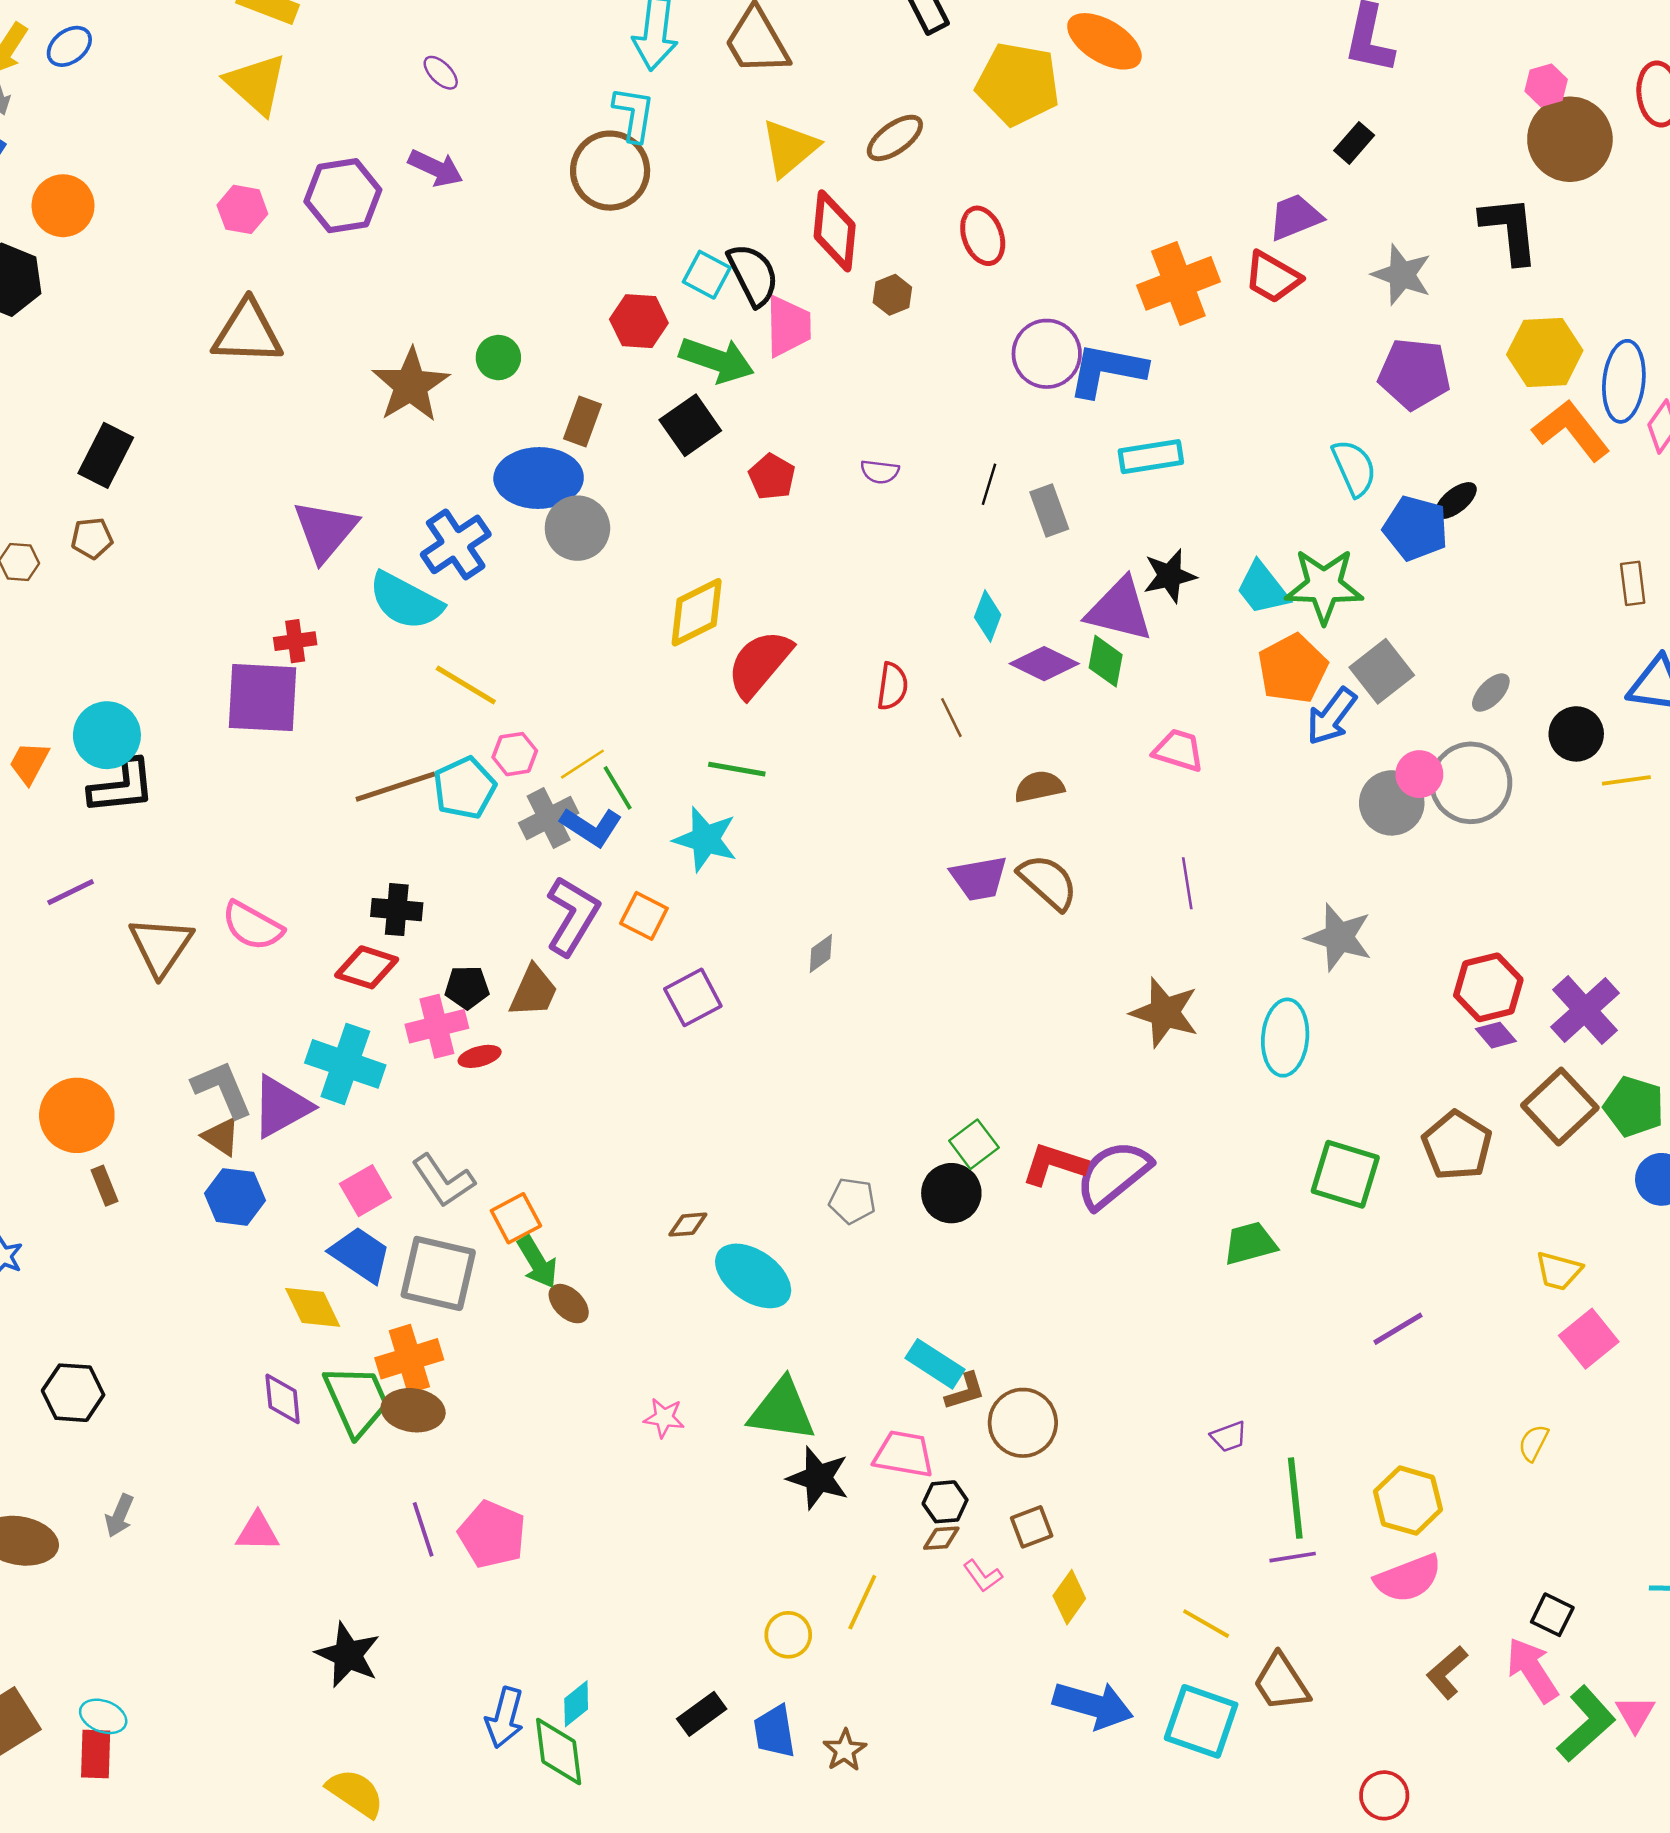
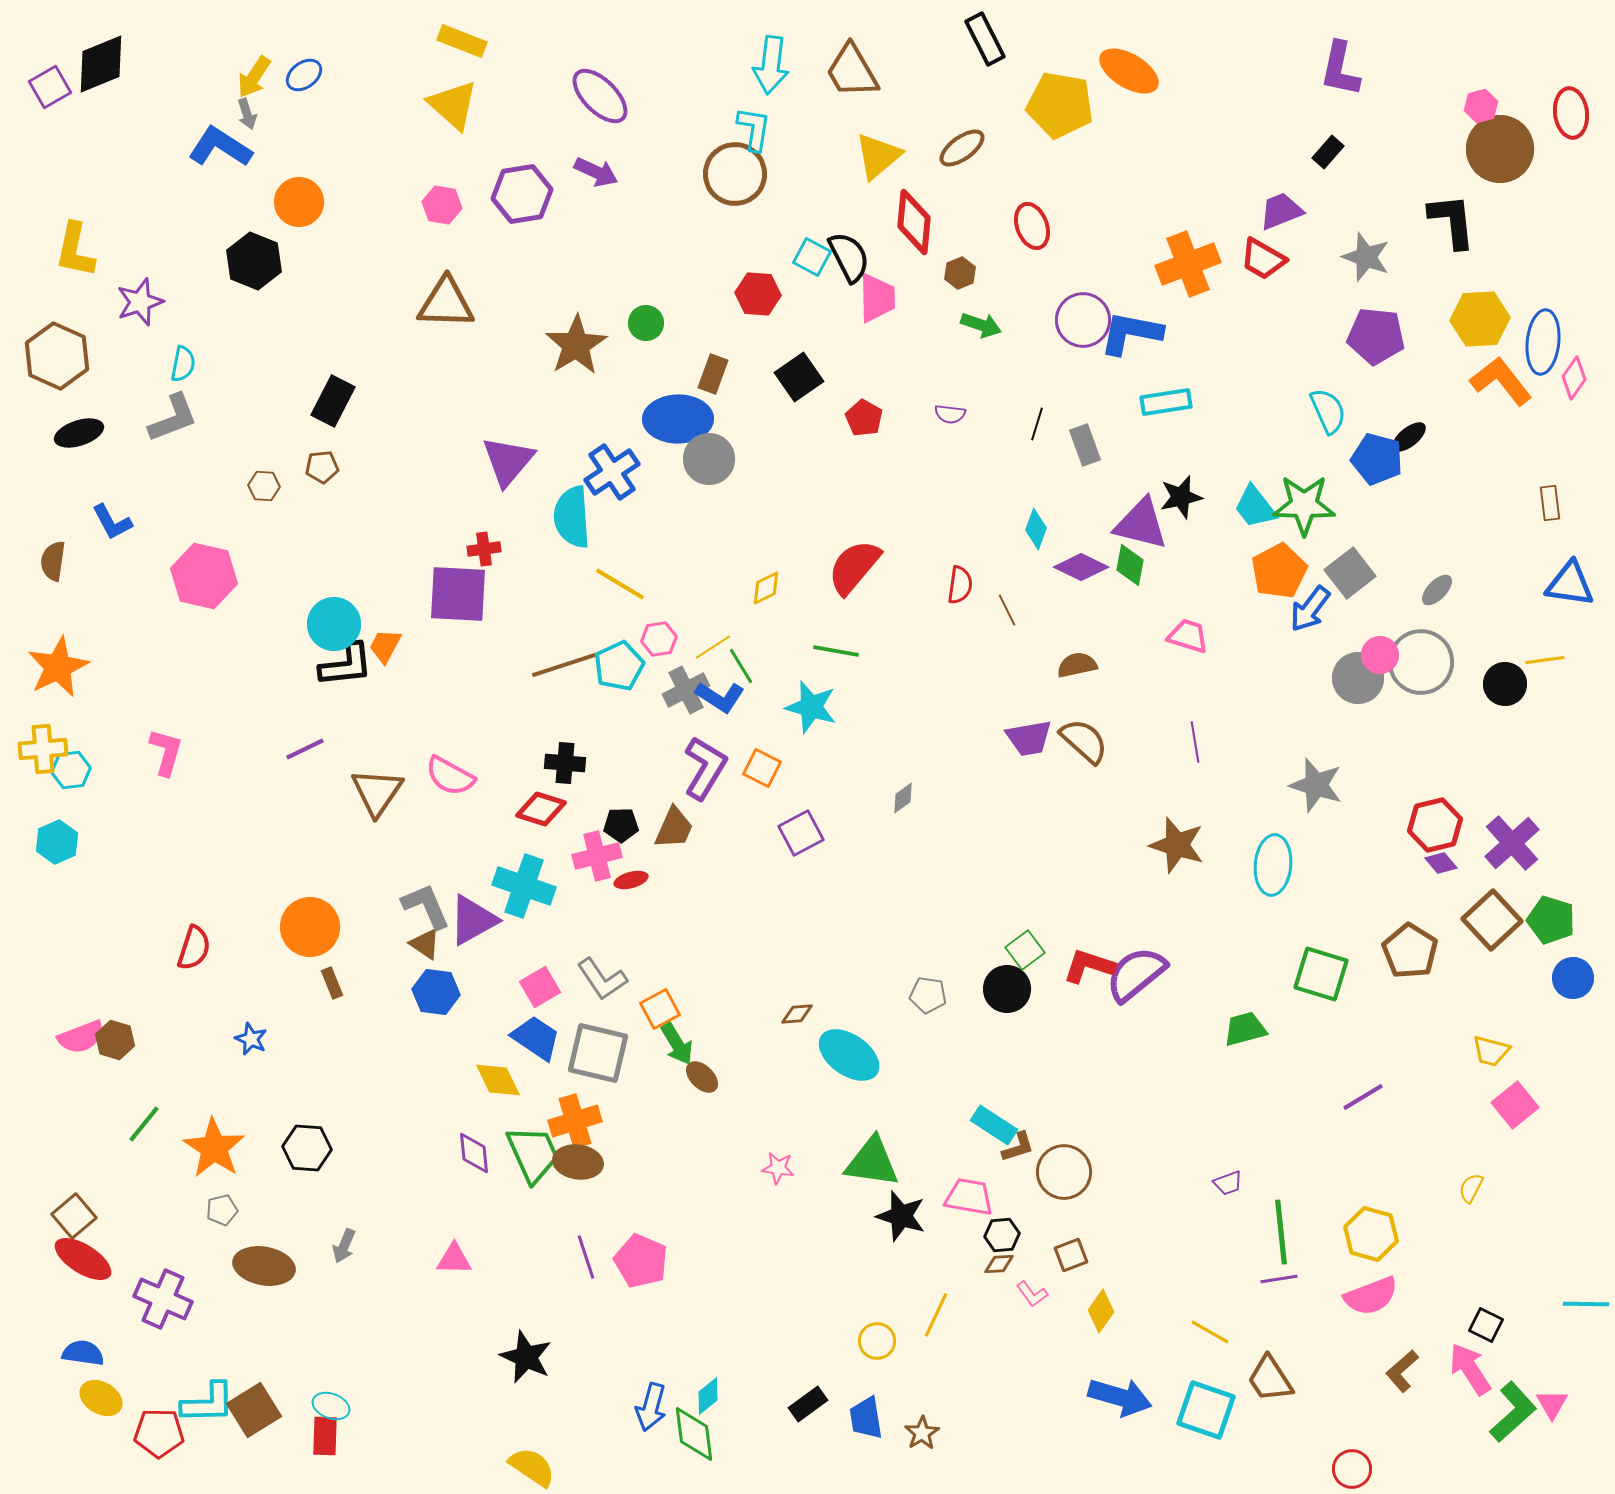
purple ellipse: (441, 73) -> (600, 96), size x2.0
green arrow: (717, 360) -> (981, 325), moved, size x0.7
cyan semicircle: (406, 601) -> (572, 517), turned 58
yellow diamond: (697, 612) -> (766, 588), moved, size x0.6
black circle: (1576, 734) -> (1505, 684), moved
orange trapezoid: (29, 763) -> (385, 646), moved

